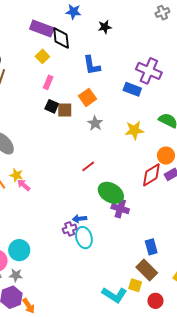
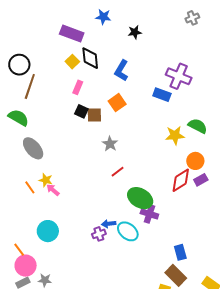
black diamond: (61, 38) -> (90, 58), moved
blue L-shape: (92, 65) -> (121, 70), turned 40
gray star: (95, 123) -> (110, 144), moved
yellow star: (134, 130) -> (175, 135), moved
cyan ellipse: (84, 238) -> (128, 231), moved, turned -35
cyan circle: (19, 250) -> (48, 231), moved

